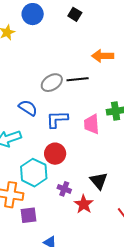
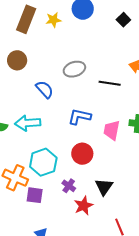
gray ellipse: (52, 83) -> (74, 69), moved
blue semicircle: (28, 108) -> (45, 89), moved
red circle: (55, 154) -> (82, 154), moved
purple square: (28, 215) -> (35, 195), moved

